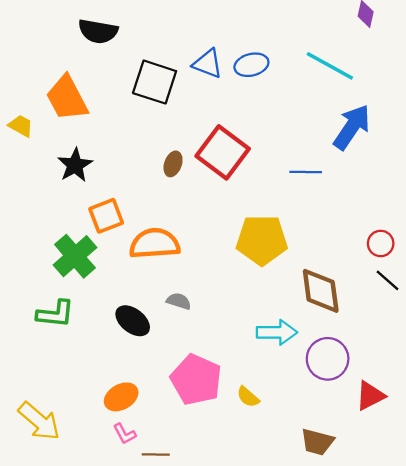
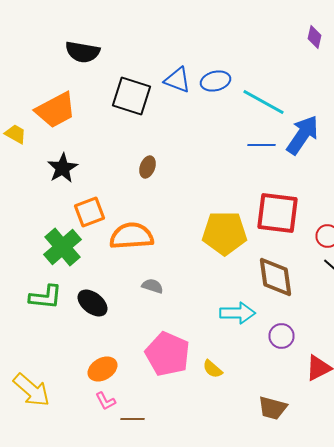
cyan line: (330, 66) -> (264, 102), moved
orange trapezoid: (67, 98) -> (56, 110), turned -90
red square: (223, 152) -> (278, 213), moved, turned -30
blue line: (306, 172) -> (262, 145), moved
black ellipse: (133, 321) -> (92, 303), moved
purple circle: (328, 359) -> (282, 336), size x0.7

